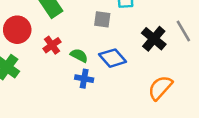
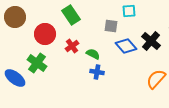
blue diamond: (113, 58) -> (126, 46), moved

